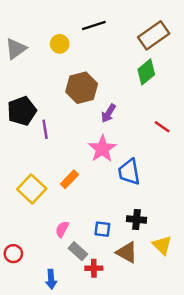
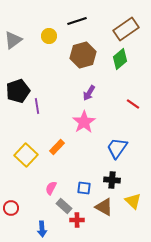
brown hexagon: (82, 88) -> (83, 55), moved
blue trapezoid: (129, 172) -> (117, 148), moved, turned 45

